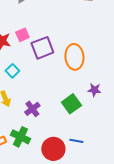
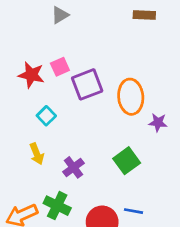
purple star: (94, 90) -> (158, 123), moved

